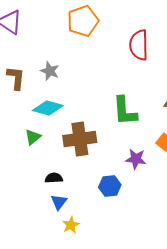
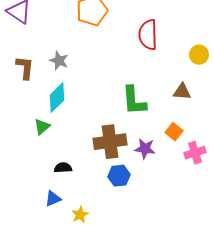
cyan diamond: (48, 108) -> (57, 98), turned -60
brown cross: (80, 139) -> (110, 142), moved
blue triangle: (59, 202) -> (53, 199), moved, turned 30

